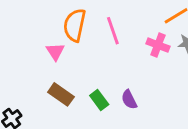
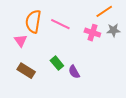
pink line: (113, 31) -> (60, 24), turned -42
green rectangle: (99, 100) -> (57, 63), moved

